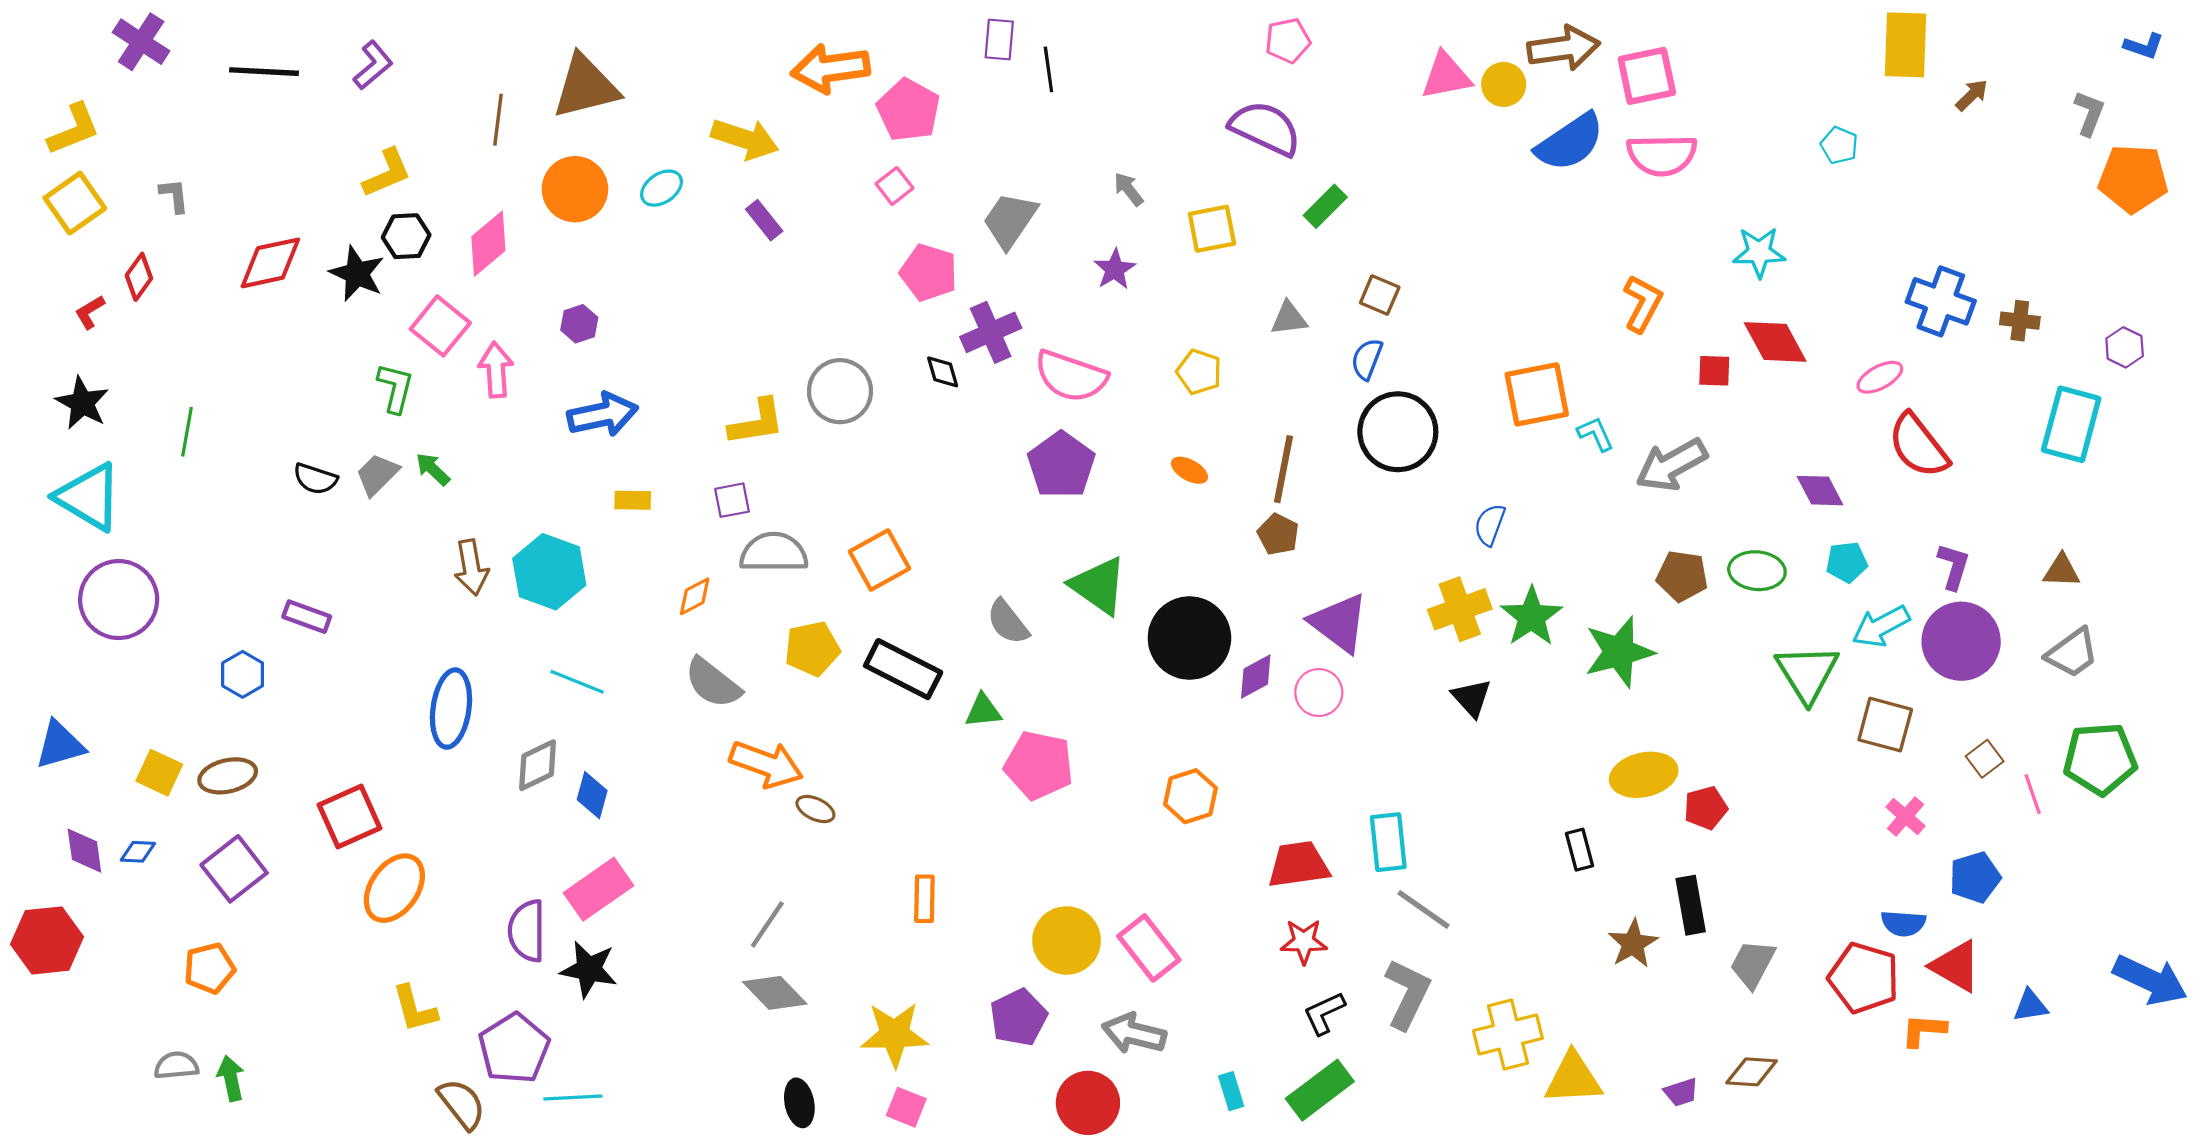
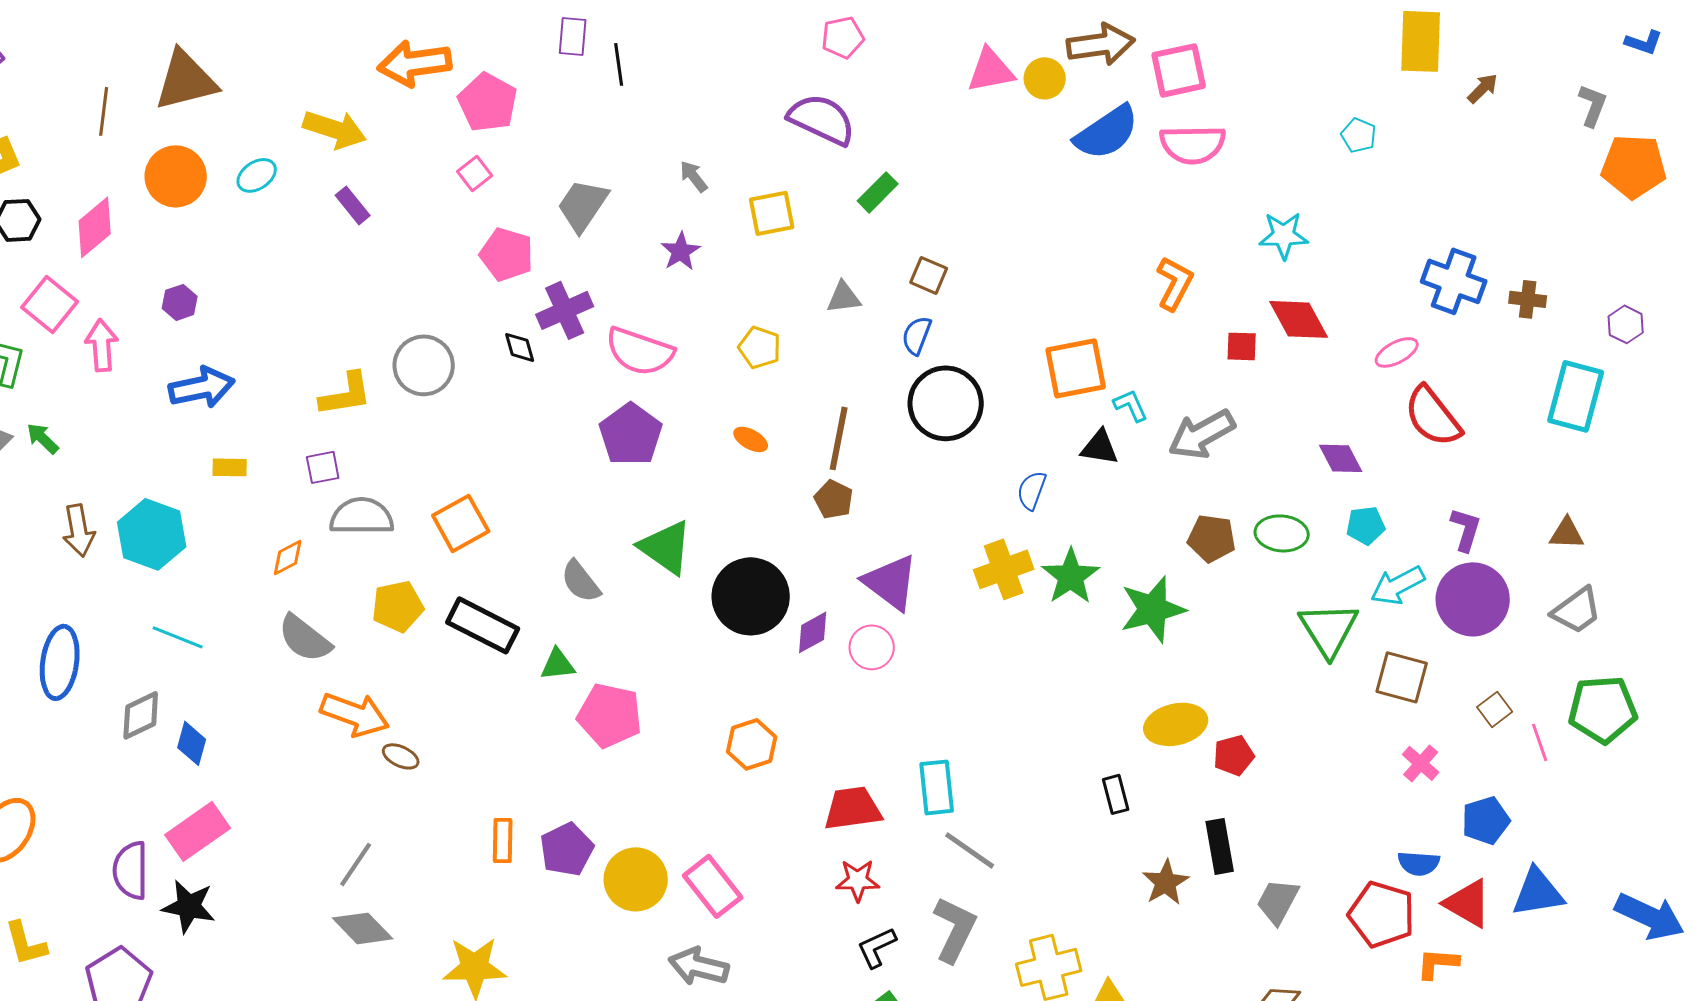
black triangle: (1472, 698) -> (1100, 447), moved, turned -39
blue triangle: (2031, 1006) -> (1538, 892), moved, size x1.6
purple pentagon: (1018, 1017) -> (567, 849), moved

